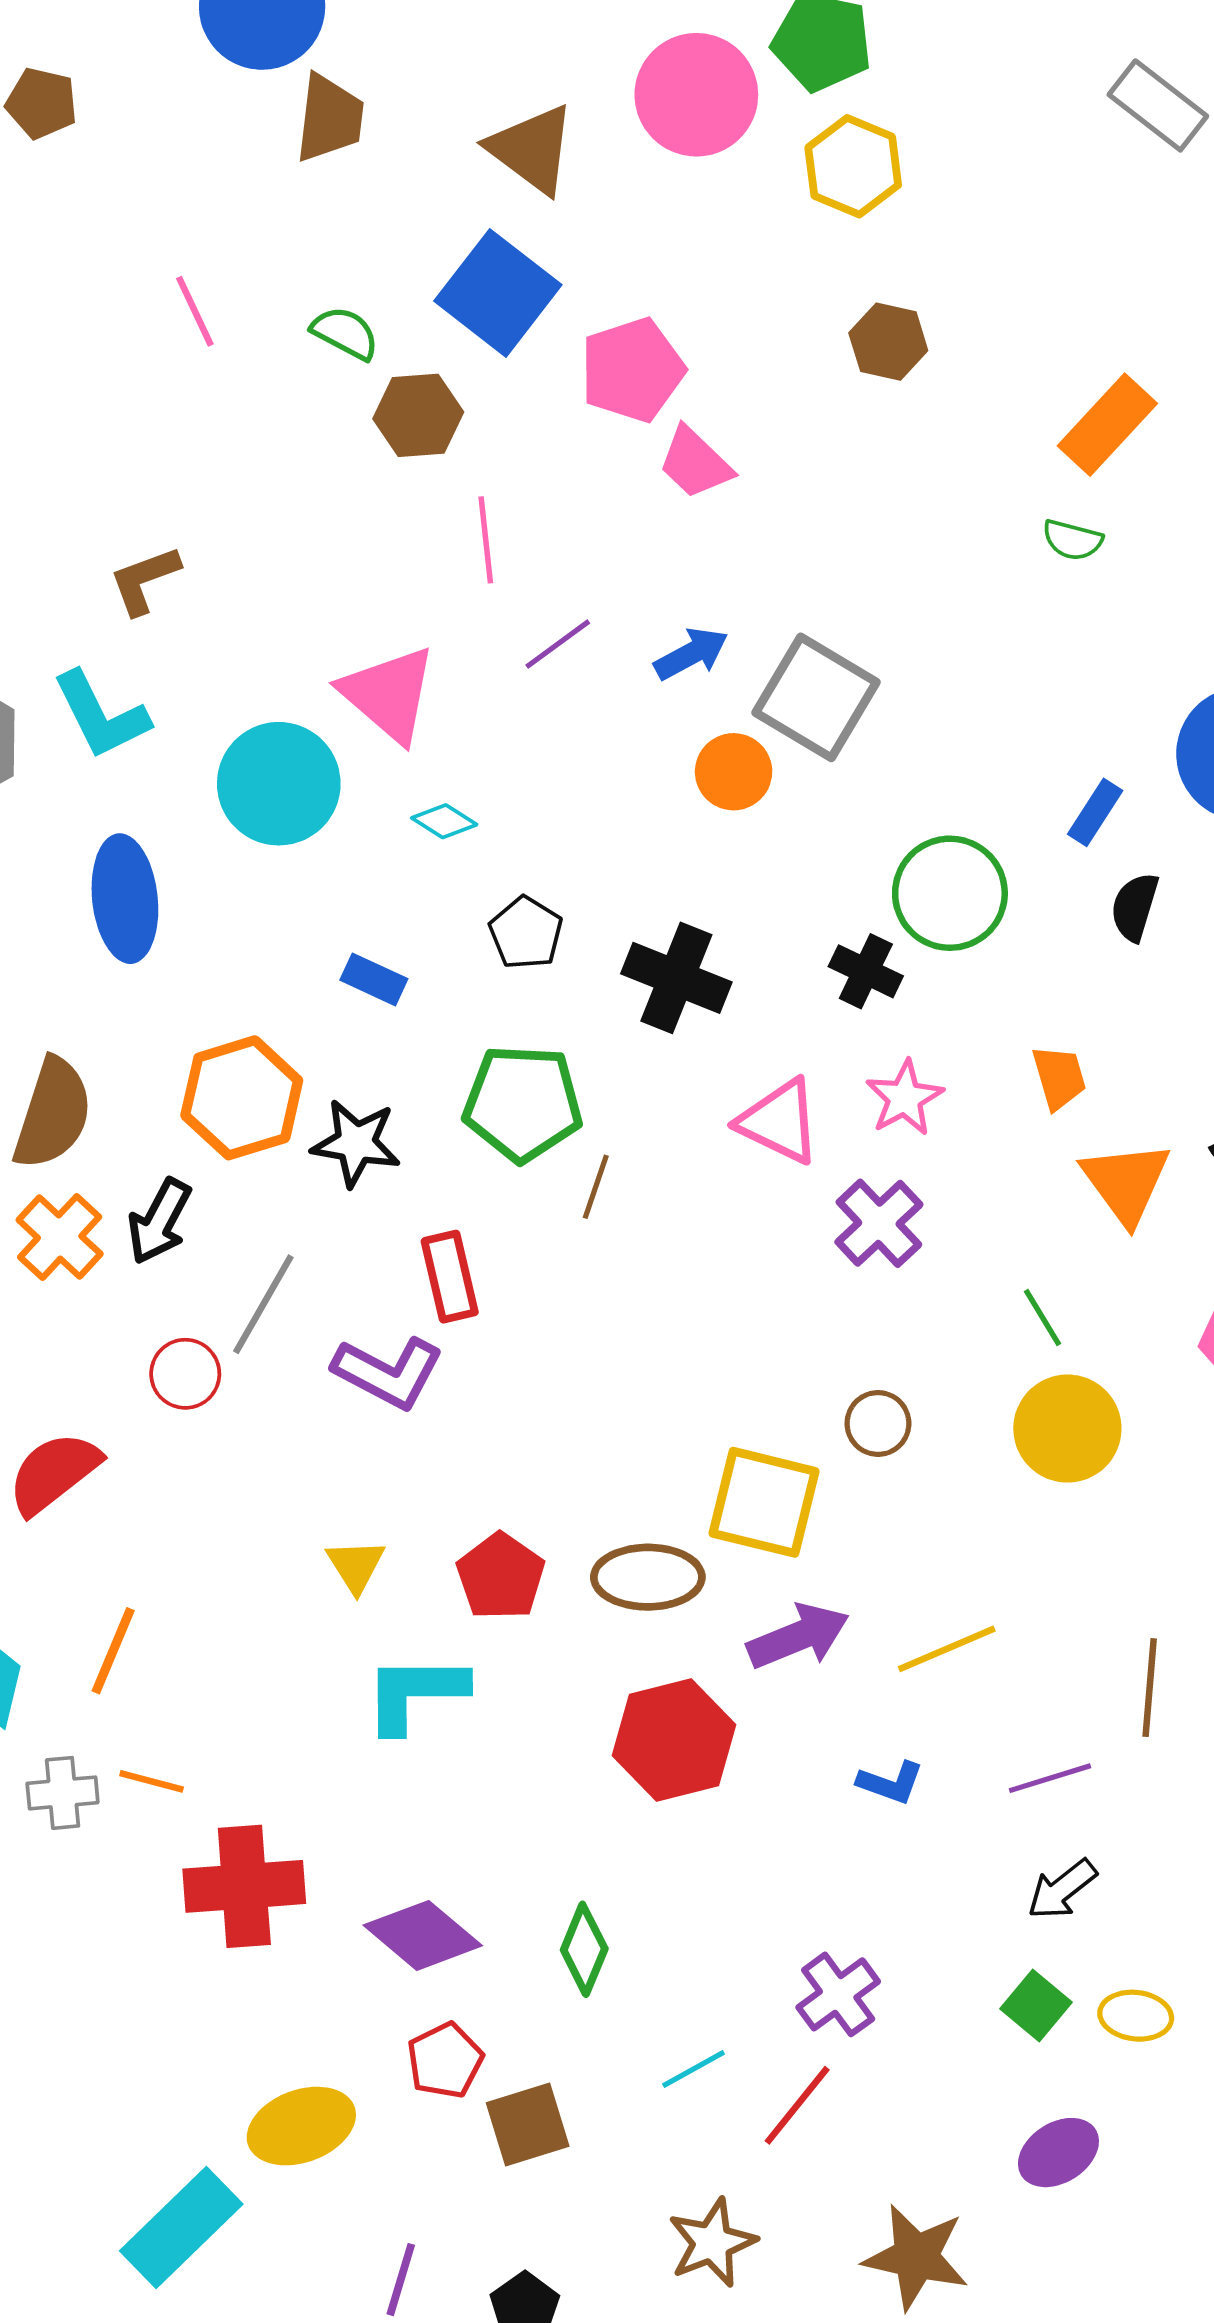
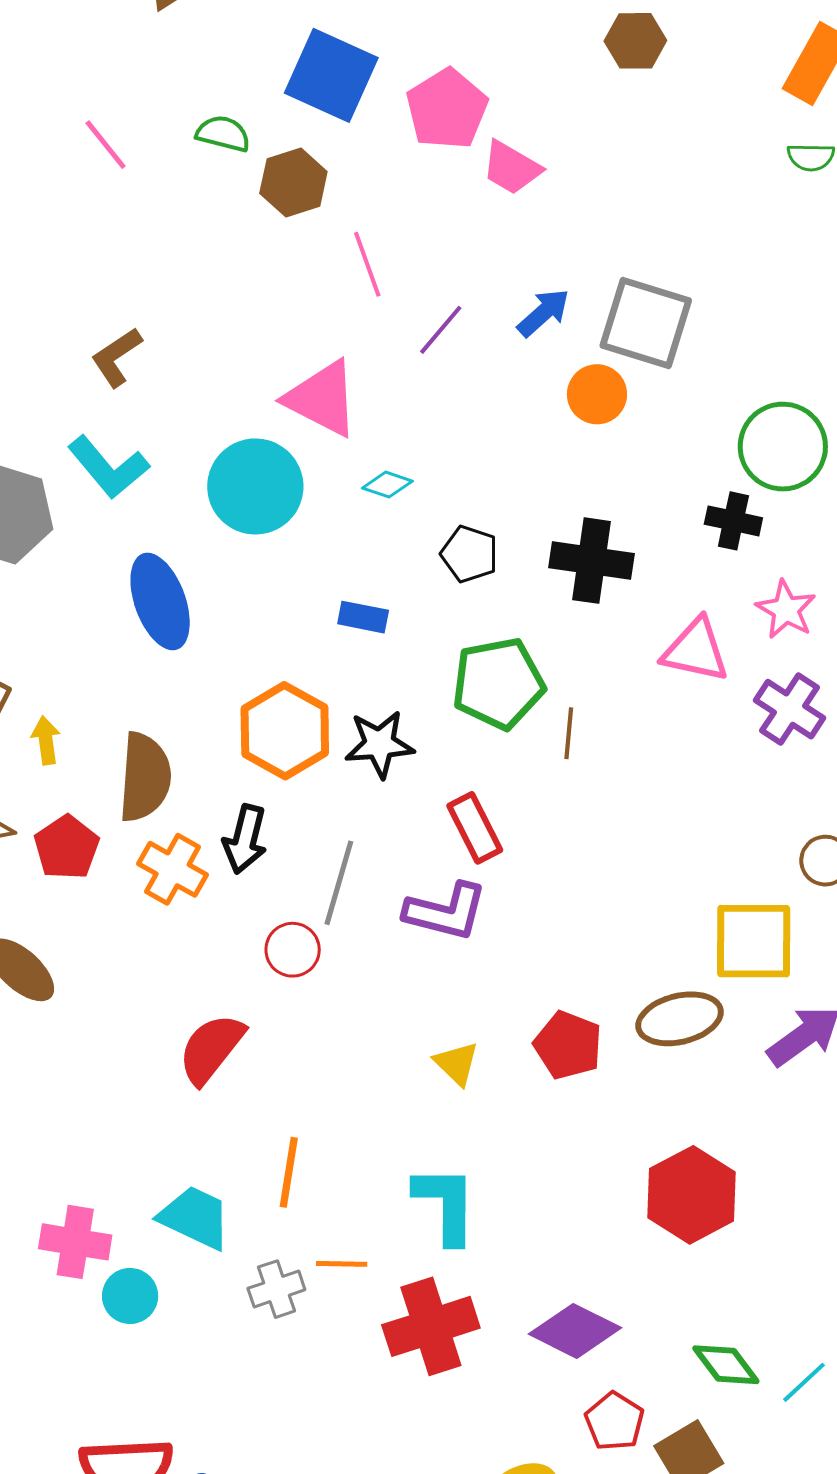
cyan L-shape: (415, 1693) -> (446, 1204), moved, turned 104
red hexagon: (674, 1740) -> (692, 1195), moved
green diamond: (584, 1949) -> (726, 1365), moved, turned -46

